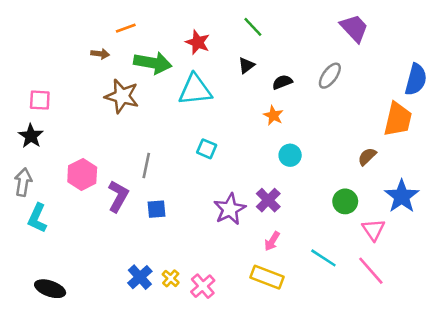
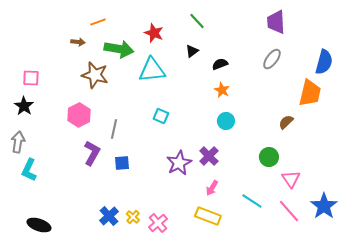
purple trapezoid: (354, 28) -> (276, 22), turned -140
gray ellipse: (330, 76) -> (272, 59), moved
orange star: (273, 115) -> (222, 90), moved
pink hexagon: (82, 174) -> (79, 115), moved
blue star: (402, 196) -> (324, 206), moved

